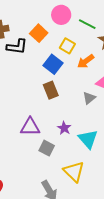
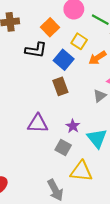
black L-shape: (17, 47) -> (36, 50), moved
gray square: (47, 148) -> (63, 147), moved
yellow triangle: (74, 172) -> (81, 171), turned -40

